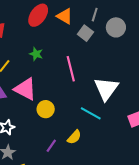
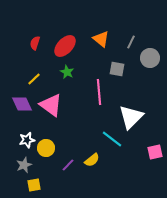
red ellipse: (38, 15) -> (65, 46), moved
gray square: (85, 33) -> (117, 69), moved, turned -35
yellow circle: (46, 109) -> (46, 148), moved

